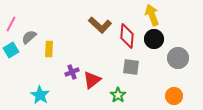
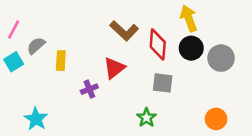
gray circle: (178, 58) -> (221, 58), moved
red triangle: (92, 80) -> (114, 68), moved
cyan star: (40, 95) -> (36, 119), moved

